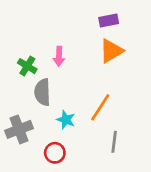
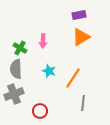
gray semicircle: (42, 92) -> (16, 69), moved
cyan star: (66, 120) -> (49, 71), moved

